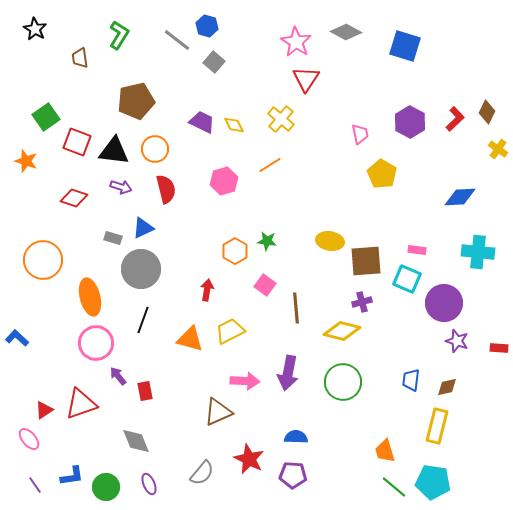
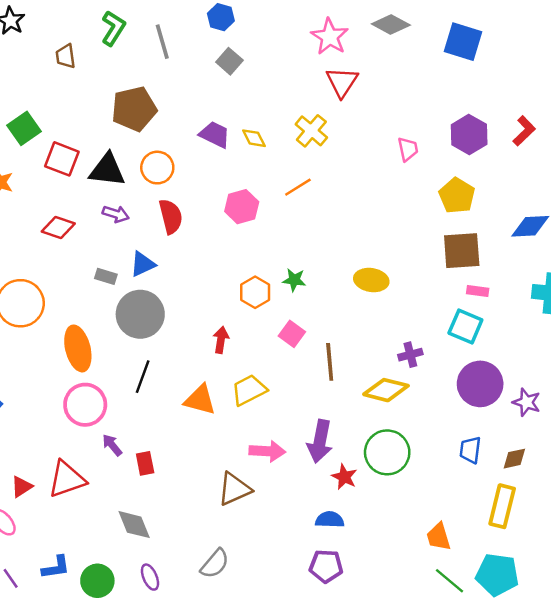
gray line: (177, 40) -> (162, 42), moved, turned 36
yellow pentagon: (382, 174) -> (457, 196), moved
brown square: (366, 261) -> (462, 251), moved
purple circle: (444, 303) -> (480, 384), moved
red star: (249, 459) -> (344, 477), moved, size x0.7

